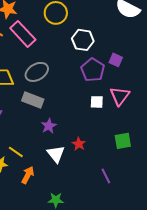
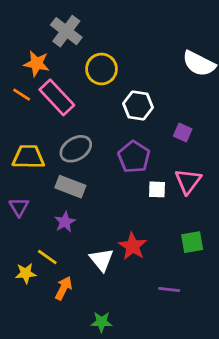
purple pentagon: (93, 70) -> (134, 157), moved
purple star: (49, 126) -> (65, 222), moved
red star: (79, 144) -> (133, 246), size x1.5
purple line: (106, 176) -> (169, 289), turned -56

